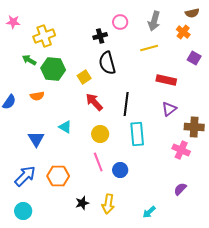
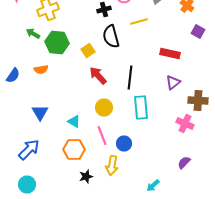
yellow line: (149, 48) -> (139, 22), moved
cyan triangle: (65, 127) -> (74, 122), moved
orange hexagon: (58, 176) -> (74, 150), moved
yellow arrow: (108, 204) -> (112, 166), moved

